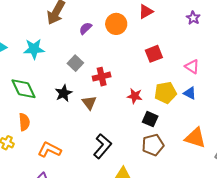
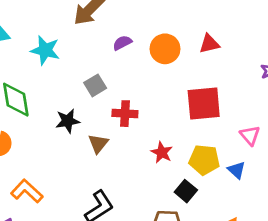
red square: (154, 54) -> (204, 104), size x1.5
black square: (150, 119) -> (186, 191), moved

